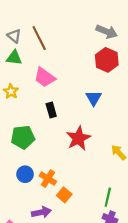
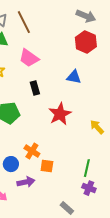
blue triangle: (94, 98) -> (74, 77), turned -49
blue circle: (25, 174) -> (11, 164), moved
orange square: (64, 195) -> (47, 166), turned -32

